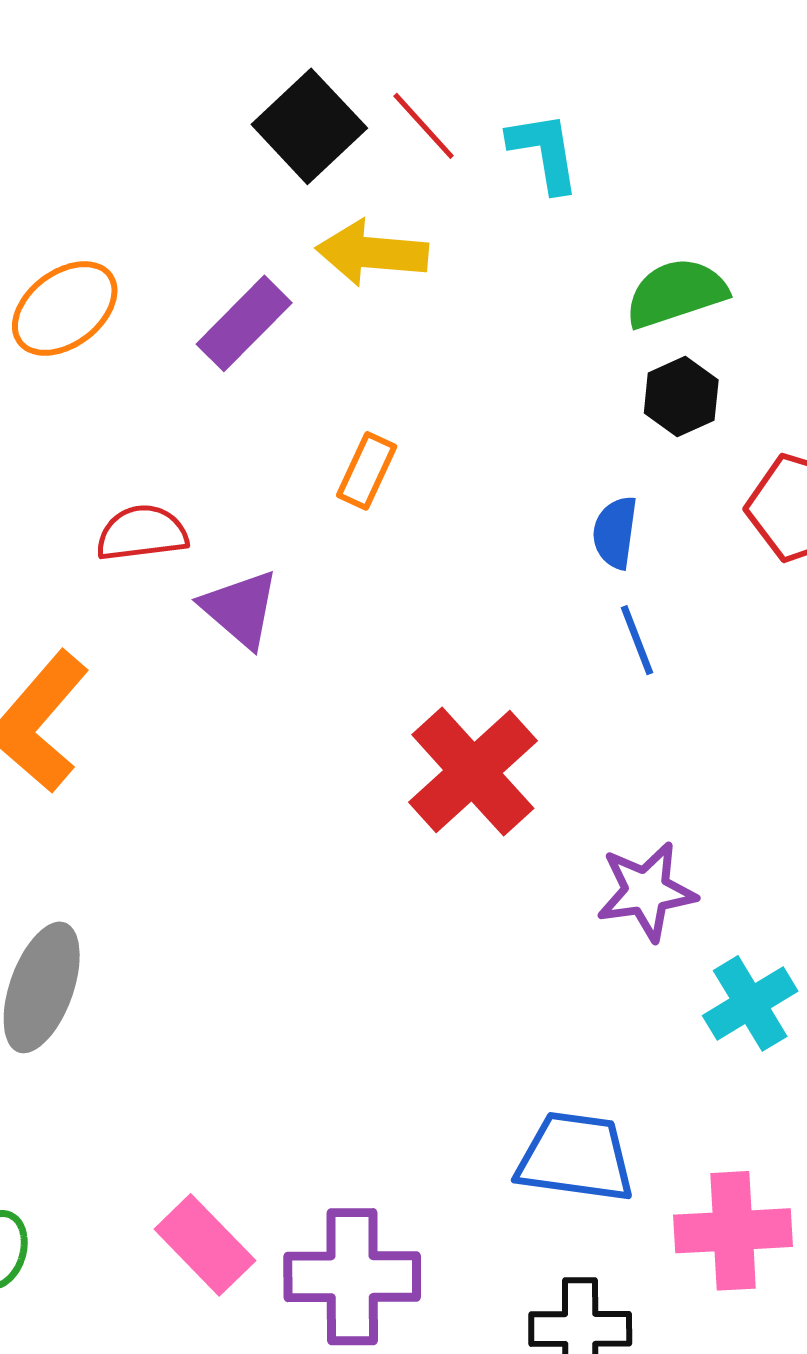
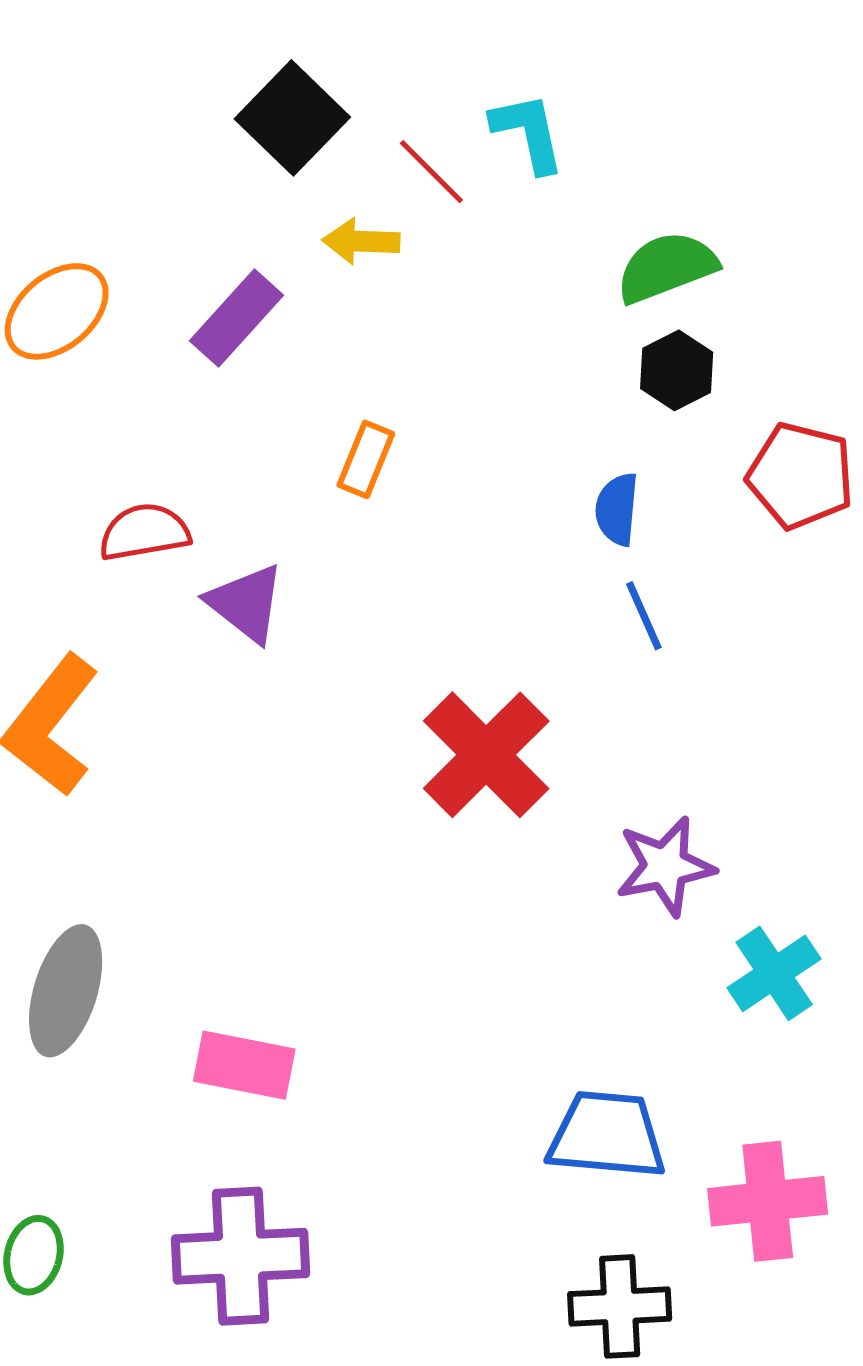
red line: (424, 126) -> (431, 172), moved
yellow arrow: (372, 253) -> (361, 241), size x0.7
pink rectangle: (205, 1245) -> (244, 1065), moved, turned -32
purple cross: (352, 1277) -> (241, 1256), moved

